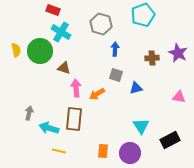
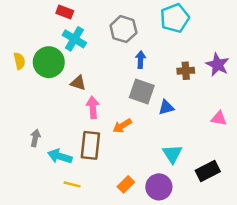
gray square: (116, 75) -> (142, 91), size x1.5
orange arrow: (97, 94) -> (122, 126), moved
orange rectangle: (103, 151) -> (126, 184), turned 40

